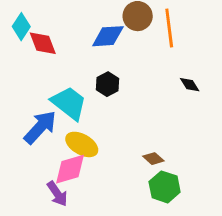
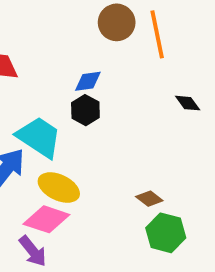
blue diamond: (108, 36) -> (88, 81), moved, size x0.7
pink diamond: (70, 169) -> (46, 219), turned 39

